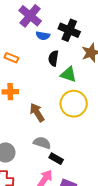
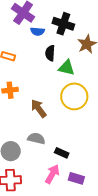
gray semicircle: (42, 143) -> (36, 138), moved

